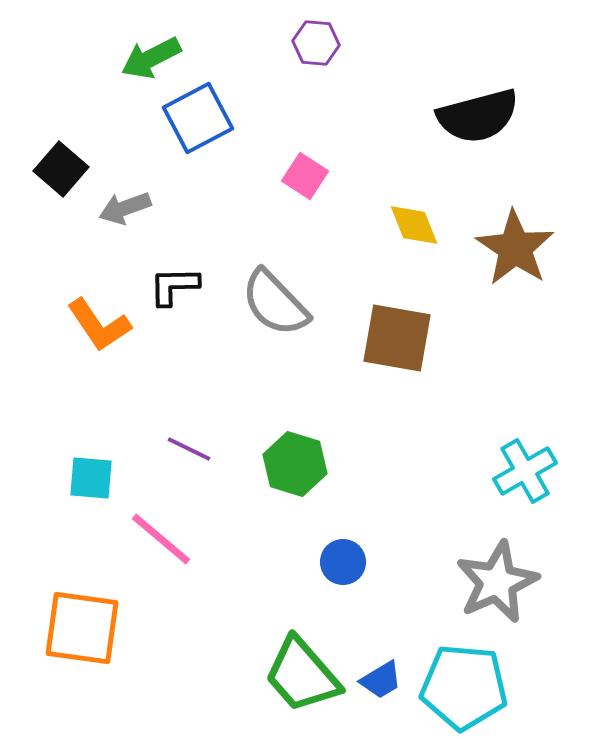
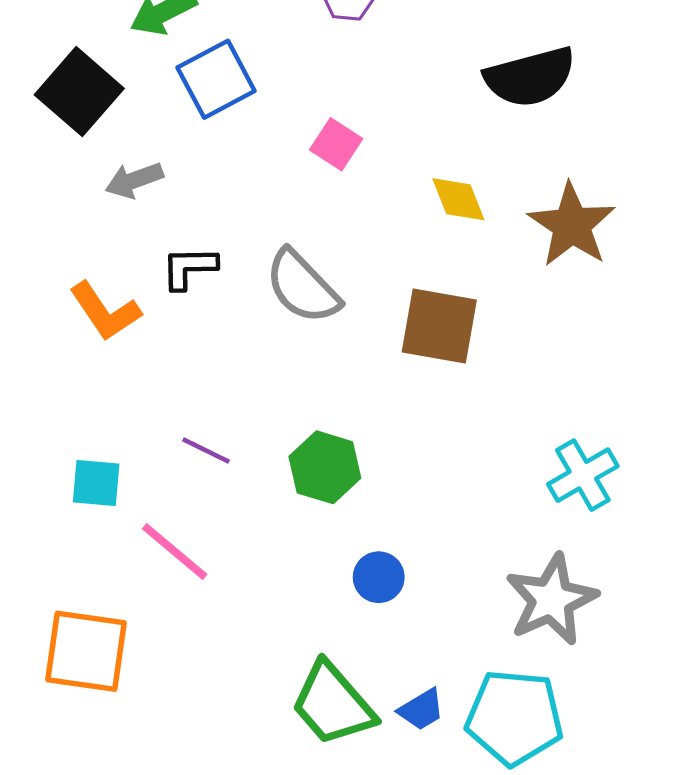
black square: (61, 169) -> (79, 92), moved, size x1.4

